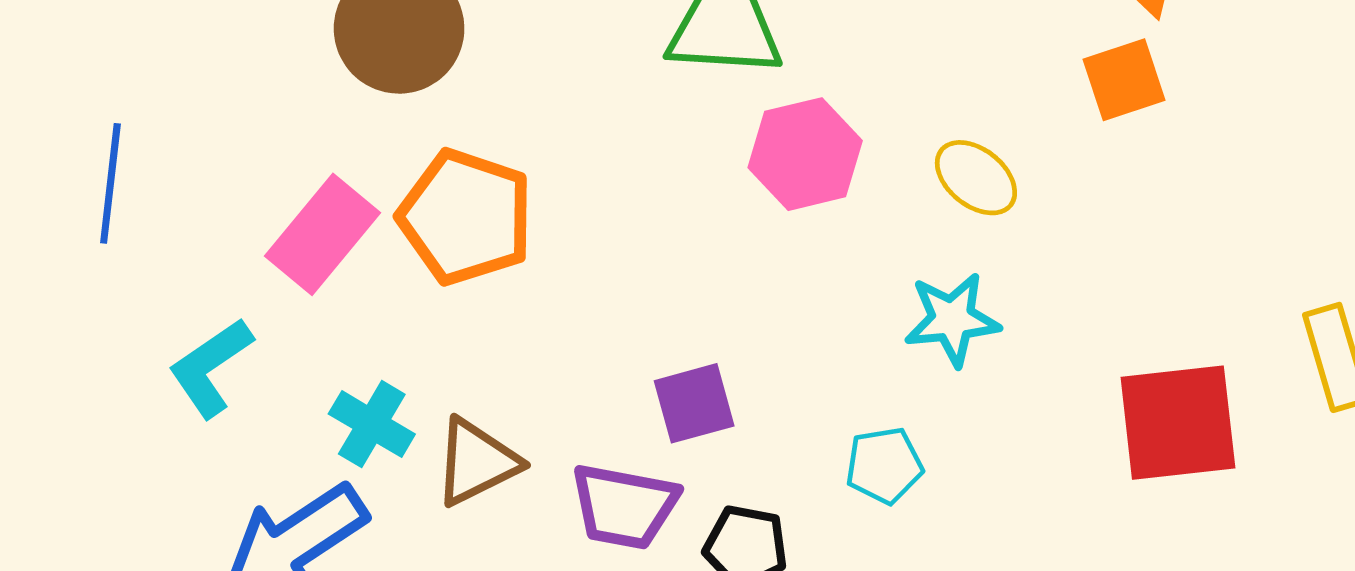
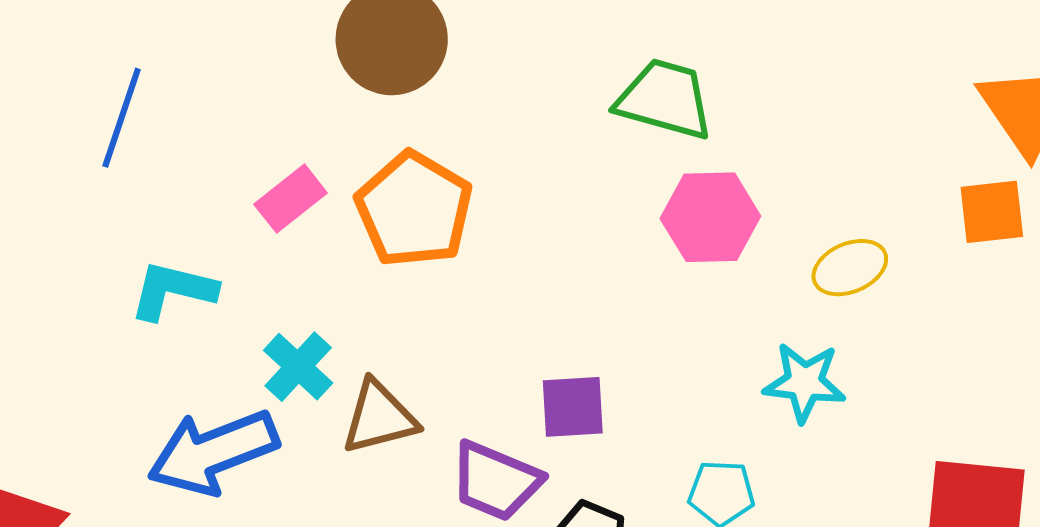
yellow ellipse: (976, 178) -> (850, 268), turned -74
pink rectangle: (322, 234) -> (291, 199), size x0.7
cyan L-shape: (211, 367) -> (173, 290), turned 36

